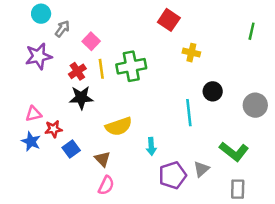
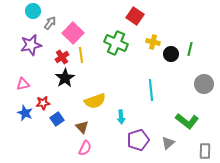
green line: (252, 31) -> (190, 49), moved
pink square: (91, 41) -> (73, 33), size x1.5
green cross: (131, 66) -> (116, 43), moved, turned 35
black circle: (213, 91) -> (171, 54), moved
black star: (81, 98) -> (65, 78), turned -30
pink triangle: (34, 114) -> (23, 84), moved
gray triangle: (201, 169) -> (168, 143), moved
gray rectangle: (238, 189) -> (205, 151), moved

